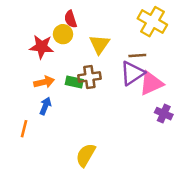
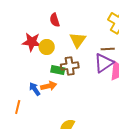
yellow circle: (63, 34) -> (47, 47), moved
orange arrow: (44, 82) -> (49, 86), moved
blue arrow: (45, 106) -> (35, 89), turned -56

